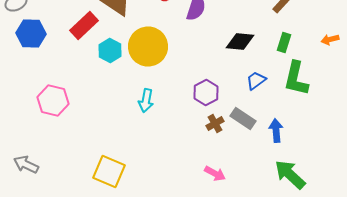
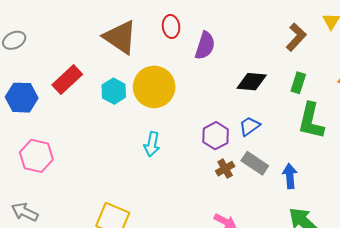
red rectangle: (84, 26) -> (67, 80), moved
blue hexagon: (31, 34) -> (22, 98), moved
blue trapezoid: (256, 80) -> (250, 126), moved
pink hexagon: (53, 100) -> (36, 156), moved

